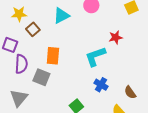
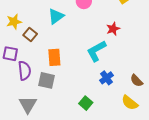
blue cross: (101, 85) -> (107, 78), turned 32

